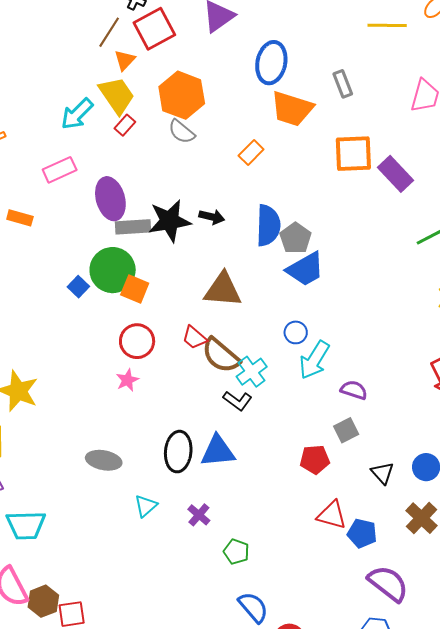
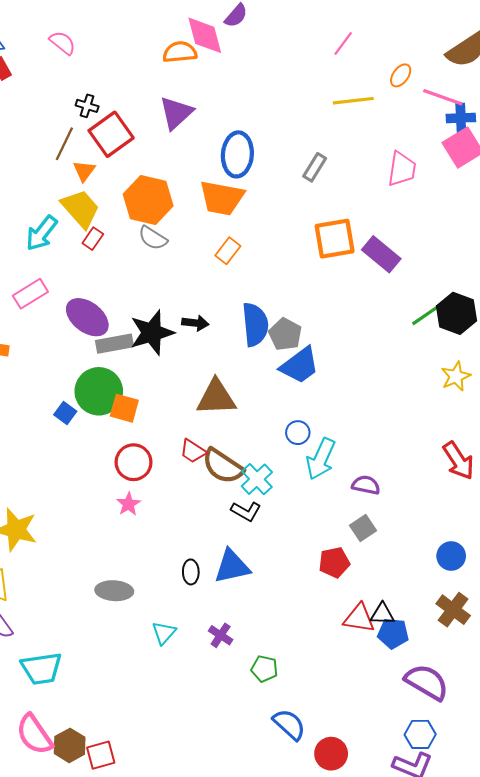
gray rectangle: (343, 84) -> (315, 167), turned 60
orange trapezoid: (292, 109) -> (222, 198), moved
purple ellipse: (110, 199) -> (87, 317), turned -30
black ellipse: (178, 452) -> (191, 572), size x0.6
black triangle: (382, 473) -> (382, 614), moved, turned -40

